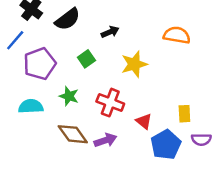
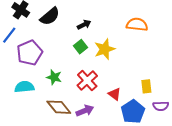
green square: (86, 59) -> (80, 47), moved
red cross: (110, 103) -> (87, 81), turned 30

